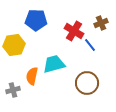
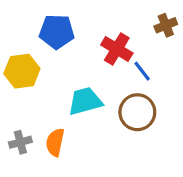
brown cross: (101, 23) -> (166, 25), moved
orange semicircle: (32, 76) -> (55, 142), moved
brown circle: (87, 83) -> (137, 112), moved

